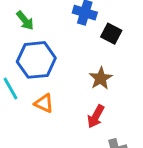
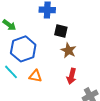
black square: (111, 34) -> (61, 31), moved

